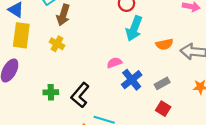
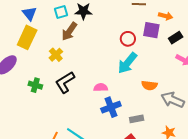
green cross: (51, 92) -> (35, 85), moved
black L-shape: (80, 95) -> (65, 82), moved

